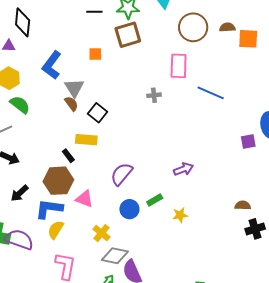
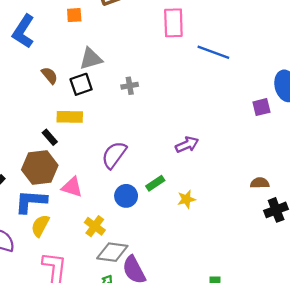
gray triangle: (74, 88) -> (91, 59), moved, turned 50
gray cross: (154, 95) -> (130, 86), moved
black square: (98, 113) -> (81, 84), turned 36

